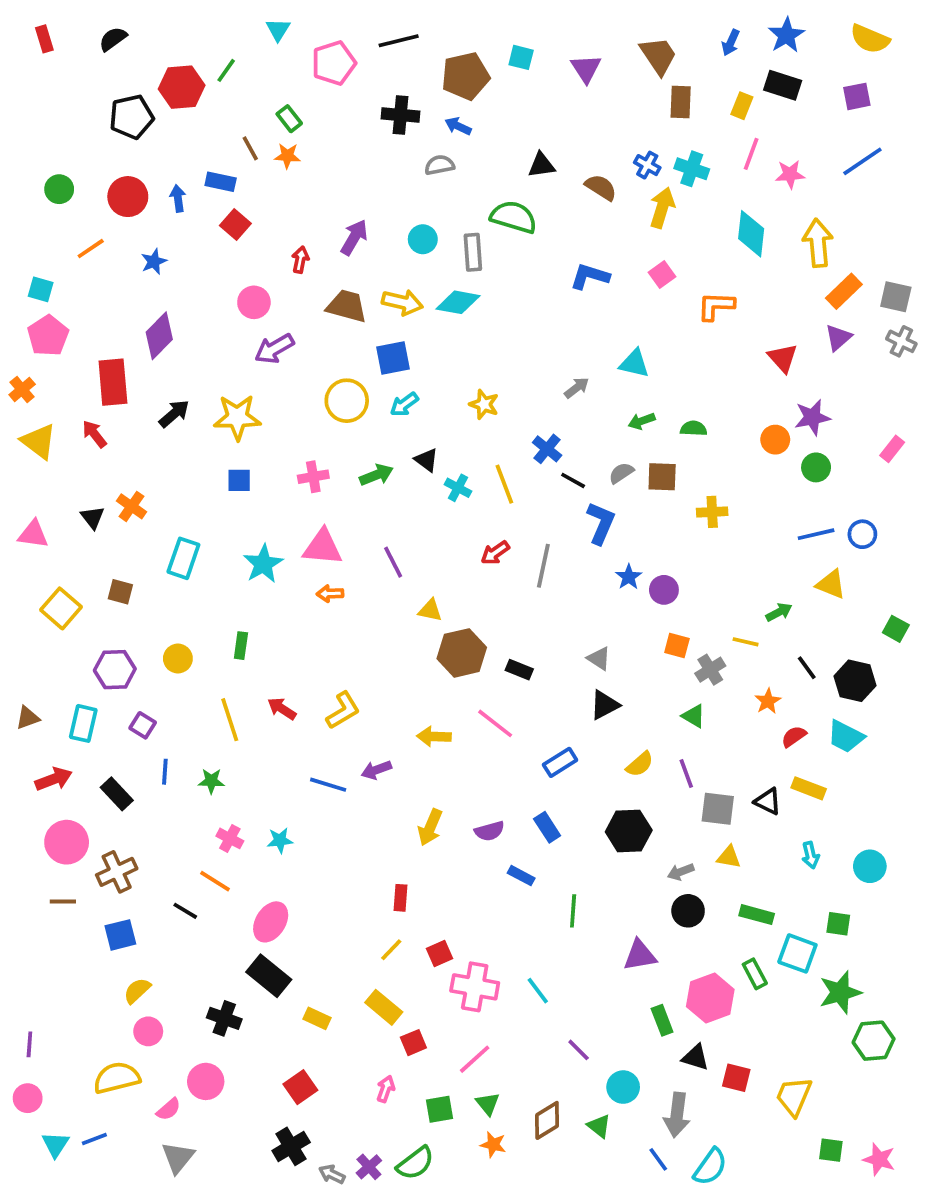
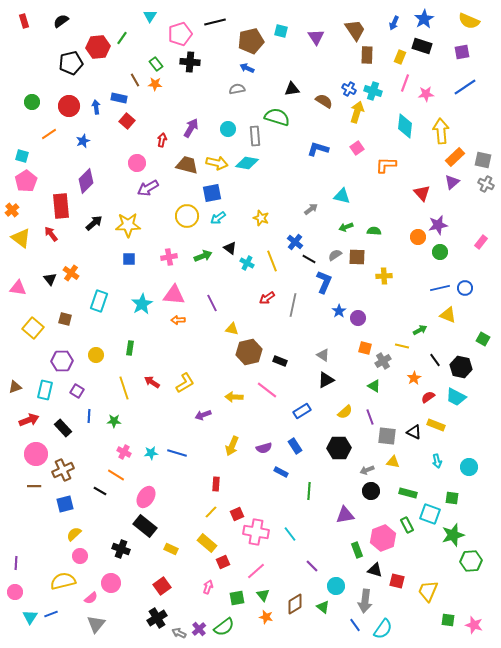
black cross: (400, 115) -> (190, 62), moved
blue line: (328, 785) -> (177, 453), moved

